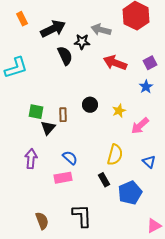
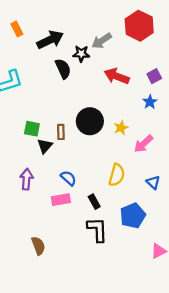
gray arrow: (101, 30) -> (102, 41), turned -48
black circle: (90, 105) -> (90, 121), size x1.6
black rectangle: (104, 180) -> (94, 202), moved
black L-shape: (82, 216) -> (97, 230), moved

